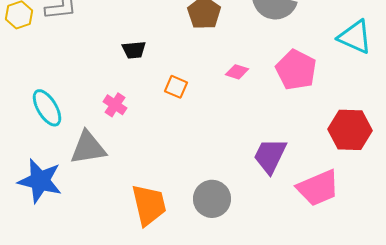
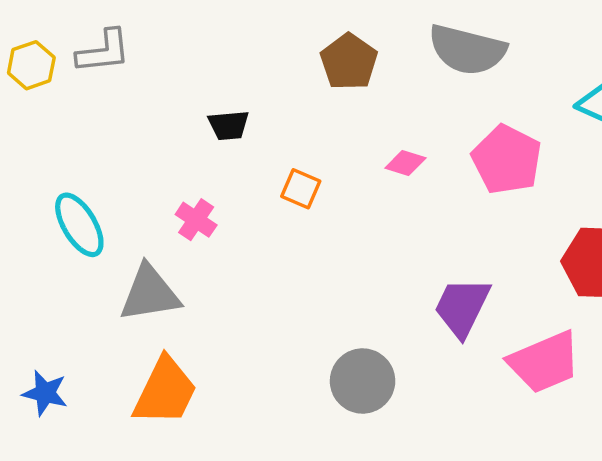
blue star: (40, 181) -> (45, 393), moved, size x0.6
orange trapezoid: (149, 205) -> (165, 391), moved, turned 39

